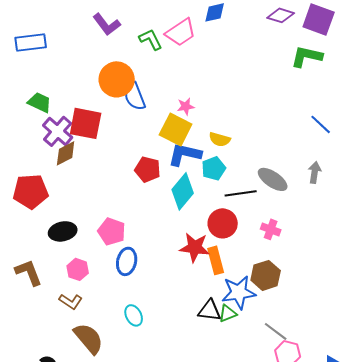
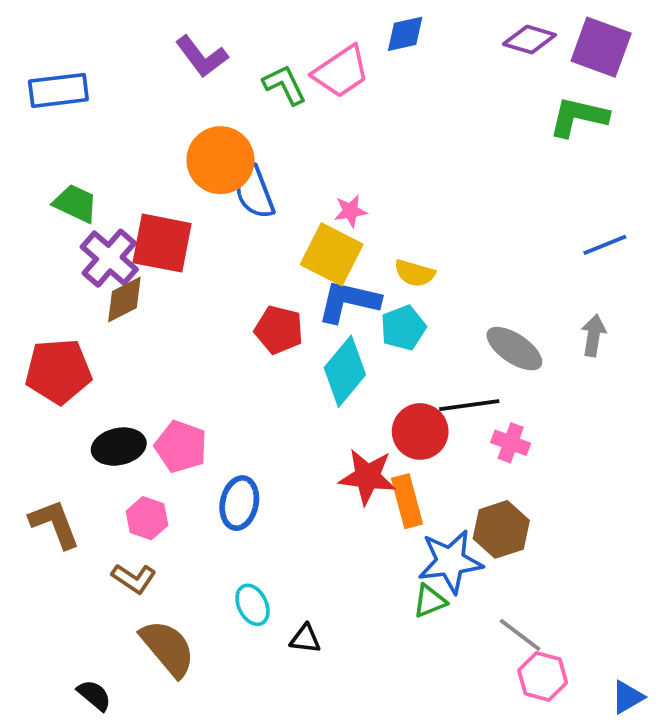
blue line: (321, 124) -> (605, 245), turned -65
black line: (241, 193) -> (469, 405), moved
pink pentagon: (112, 231) -> (181, 447), moved
black triangle: (210, 310) -> (305, 639), moved, size x0.7

